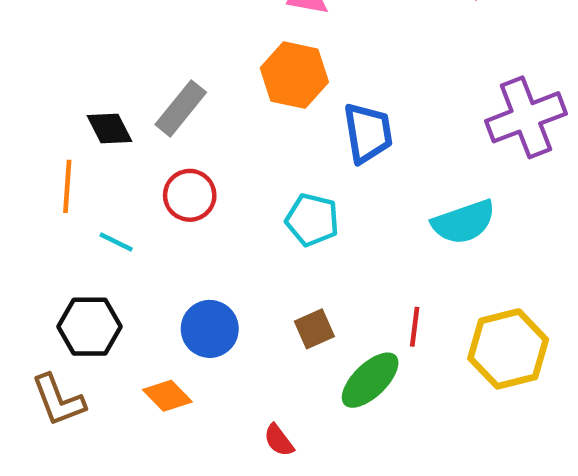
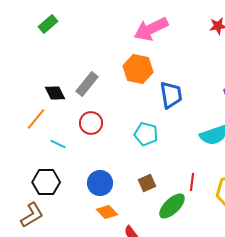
orange line: (67, 186) -> (36, 119), turned 35
orange diamond: (167, 396) -> (107, 212), moved
brown L-shape: (58, 400) -> (32, 215), turned -100

